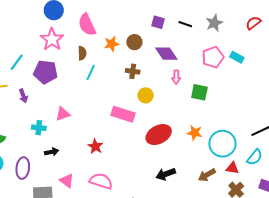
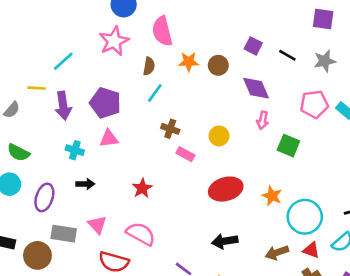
brown cross: (133, 71) -> (170, 129), moved
purple pentagon: (45, 72) -> (105, 103), moved
purple arrow: (23, 96) -> (63, 106), size x1.5
pink rectangle: (123, 114) -> (185, 154), size x0.6

